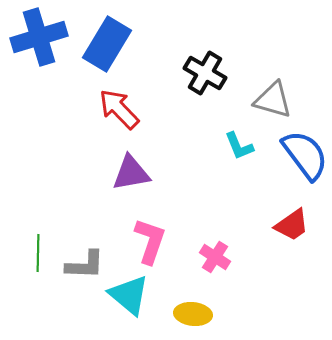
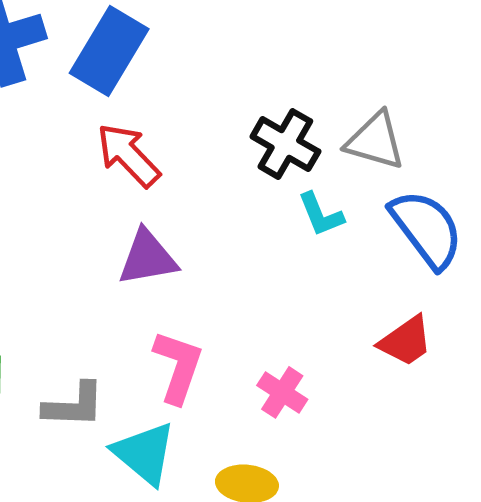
black cross: (205, 73) -> (285, 144), moved

